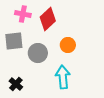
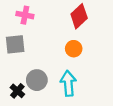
red diamond: (48, 19) -> (79, 16), moved
gray circle: (38, 53) -> (37, 80), moved

